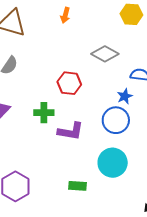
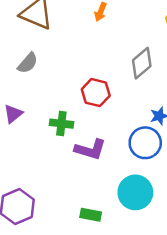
gray diamond: (105, 54) -> (142, 63), turned -76

